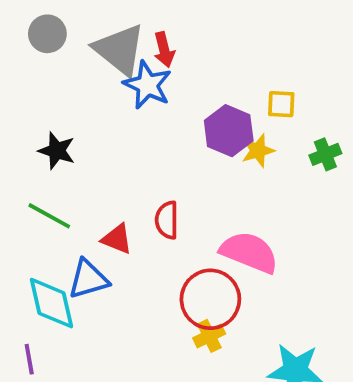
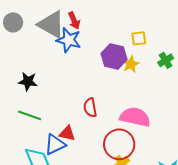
red triangle: (117, 239) -> (67, 133), moved

